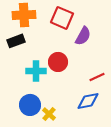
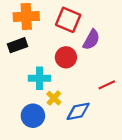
red circle: (58, 62) -> (66, 57), moved
blue diamond: (88, 101) -> (78, 111), moved
yellow cross: (49, 114) -> (54, 98), moved

